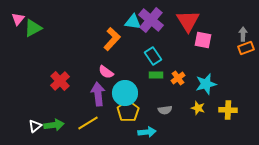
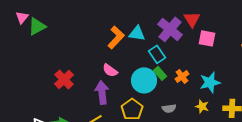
purple cross: (151, 20) -> (170, 29), moved
red triangle: (188, 21) -> (192, 19), size x0.7
cyan triangle: (133, 22) -> (137, 33), moved
green rectangle: (156, 75) -> (160, 73), turned 48
cyan circle: (125, 93) -> (144, 80), moved

